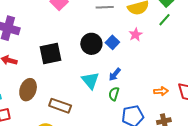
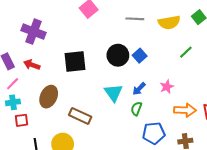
green line: (165, 20) -> (186, 52), moved
pink star: (136, 35) -> (167, 87), moved
orange arrow: (161, 91) -> (185, 110), size x1.5

